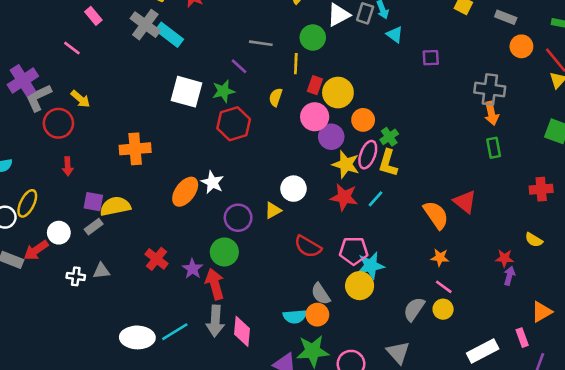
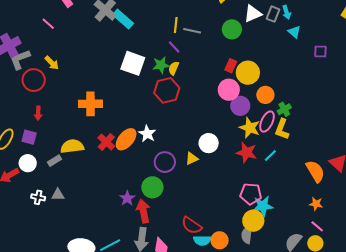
yellow line: (296, 64) -> (176, 25), moved
yellow semicircle: (276, 97) -> (174, 68), moved
purple square: (93, 202) -> (29, 137), moved
red semicircle: (308, 247) -> (192, 225), moved
red cross: (157, 259) -> (106, 142), moved
gray semicircle: (321, 294) -> (247, 235), moved, turned 36

